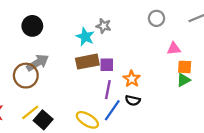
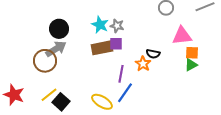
black circle: (32, 26) -> (59, 29), moved
gray star: (104, 26) -> (117, 26), moved
pink triangle: (174, 49) -> (182, 36), size x1.5
purple square: (107, 65) -> (116, 44), moved
black semicircle: (133, 100) -> (153, 54), moved

